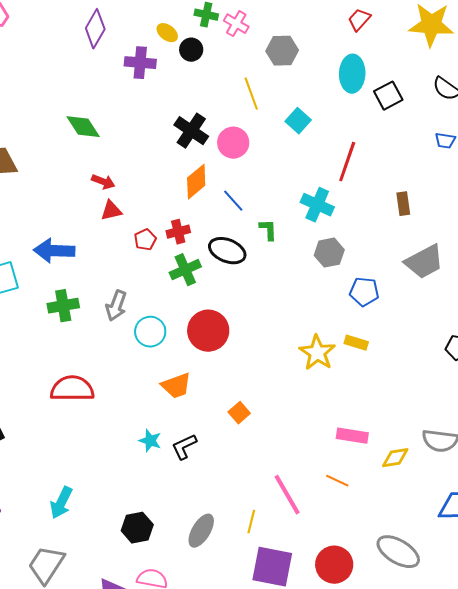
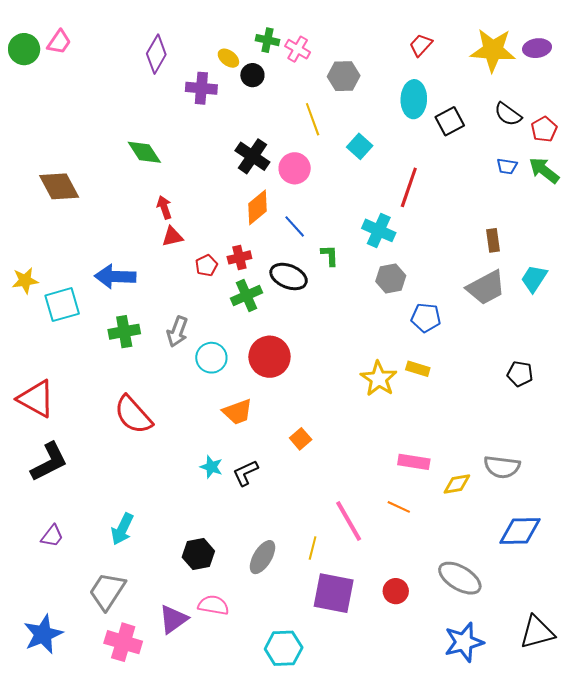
red arrow: (103, 182) -> (164, 207), turned -130
brown rectangle: (403, 204) -> (493, 240), moved
red semicircle: (72, 389) -> (133, 415), turned -132
red circle: (334, 565) -> (396, 591), size x0.7

